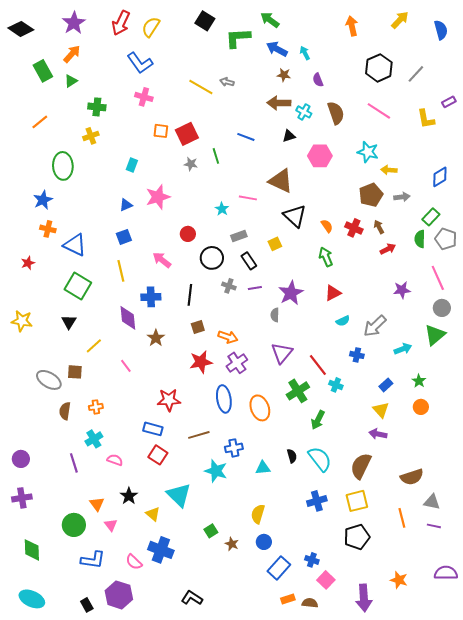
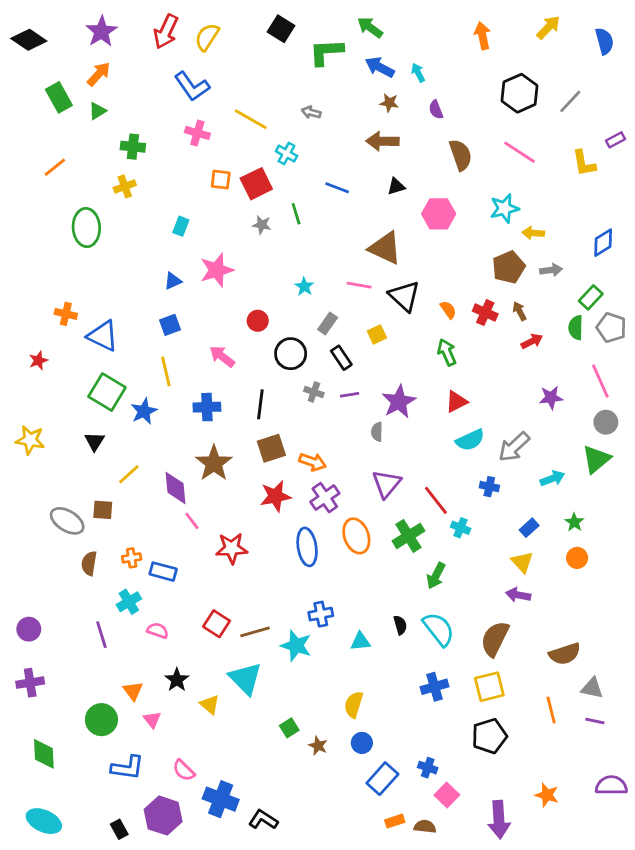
yellow line: (201, 87) -> (251, 119), moved
cyan cross: (304, 112) -> (286, 154), moved
cyan star: (368, 152) -> (504, 208), turned -30
pink line: (248, 198) -> (359, 285), moved
blue star: (43, 200) -> (144, 411), moved
gray rectangle: (239, 236) -> (328, 323), turned -35
purple diamond: (128, 318) -> (175, 488), moved
cyan semicircle: (343, 321) -> (470, 440), size x1.5
brown square: (198, 327) -> (271, 448), size x1.5
brown star: (156, 338) -> (214, 463), size x1.5
pink line: (126, 366) -> (192, 521), moved
orange ellipse: (260, 408) -> (356, 536), moved
blue rectangle: (153, 429) -> (163, 572), moved
brown line: (199, 435) -> (255, 632), moved
blue cross: (161, 550) -> (221, 799), moved

